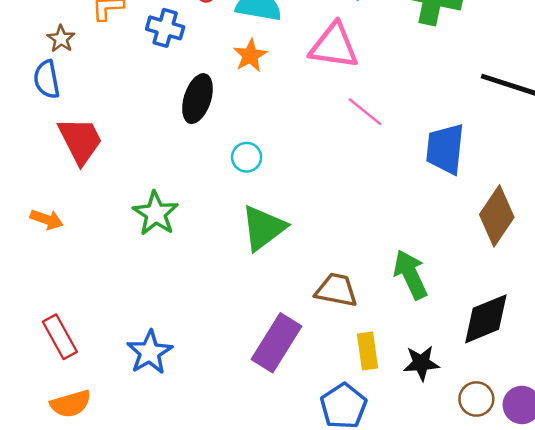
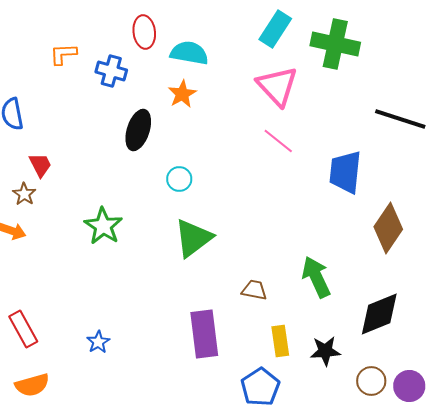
brown star: (61, 39) -> (24, 194), moved
pink triangle: (334, 46) -> (277, 86), moved, turned 39
red trapezoid: (80, 140) -> (40, 165), size x0.6
brown trapezoid: (336, 290) -> (254, 290), size x0.7
purple rectangle: (276, 343) -> (204, 334), turned -39
blue star: (150, 352) -> (98, 342), size x0.6

